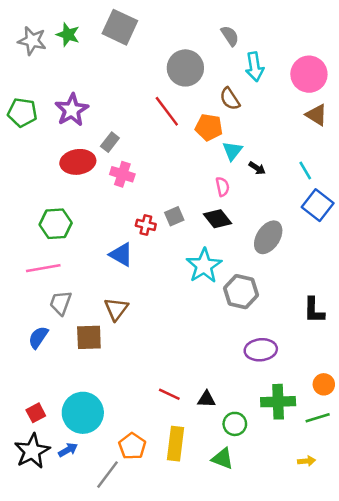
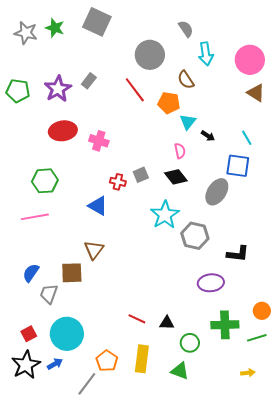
gray rectangle: (110, 142) -> (89, 81), moved
blue square: (318, 205) -> (238, 166), moved, turned -30
gray trapezoid: (61, 303) -> (49, 294), moved
black L-shape: (314, 310) -> (238, 254), moved, turned -85

